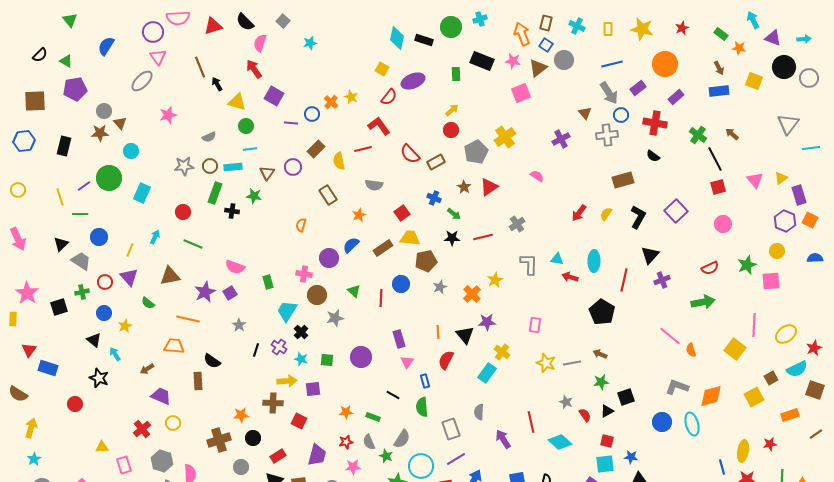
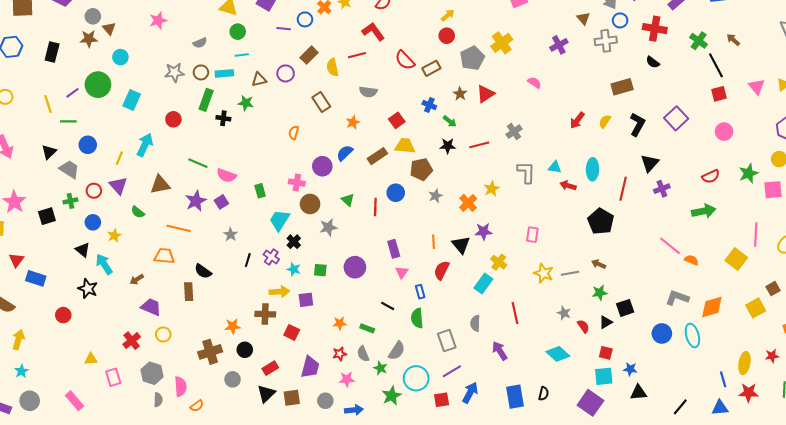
brown triangle: (267, 173) -> (259, 80), turned 42
cyan arrow: (155, 237) -> (145, 145), size x1.6
green line: (193, 244) -> (198, 163), moved
orange semicircle: (691, 350) -> (691, 260), turned 128
cyan arrow: (115, 354) -> (104, 264), size x1.5
red line: (531, 422) -> (515, 313), moved

